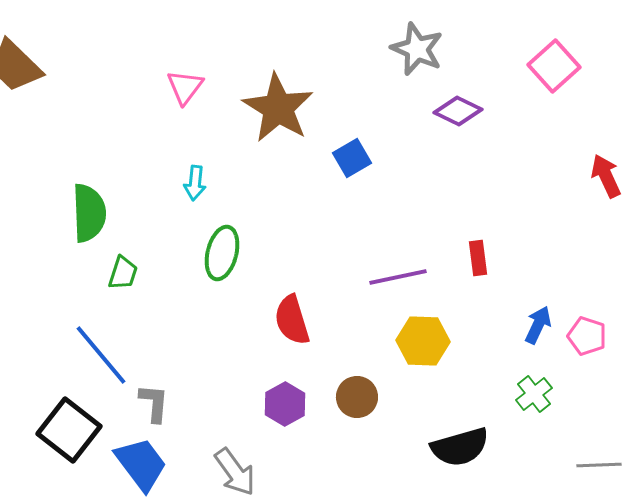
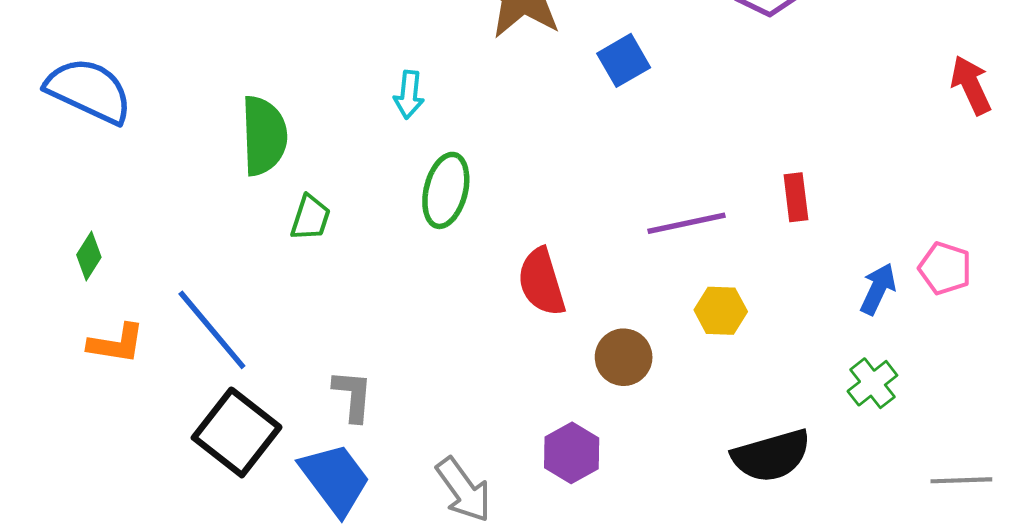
pink pentagon: (587, 336) -> (945, 268), moved
yellow hexagon: (423, 341) -> (721, 311), size x0.7
blue line: (101, 355) -> (212, 330), moved
brown circle: (357, 397) -> (624, 357), moved
purple hexagon: (285, 404) -> (572, 453), moved

